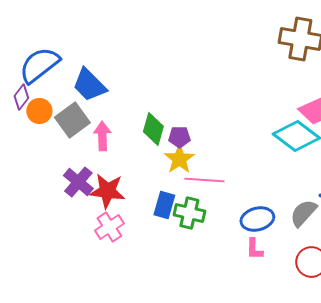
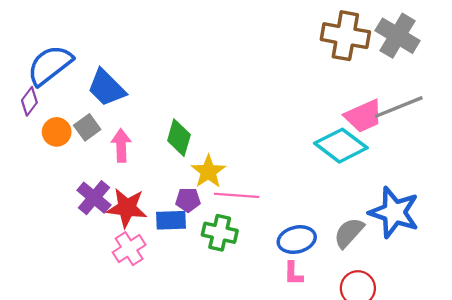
orange circle: (39, 111) -> (57, 132), moved
gray square: (72, 120) -> (87, 127), size x0.7
purple pentagon: (179, 137) -> (188, 200), moved
blue rectangle: (164, 205) -> (171, 220), moved, turned 72

